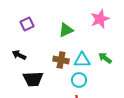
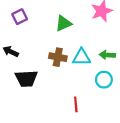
green arrow: (105, 58) -> (107, 55), turned -32
cyan circle: (79, 80) -> (104, 80), moved

